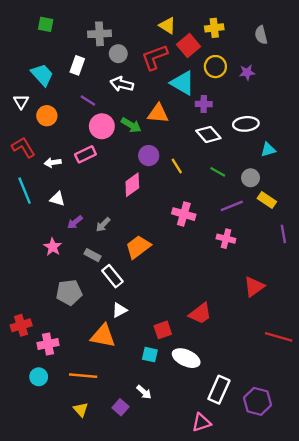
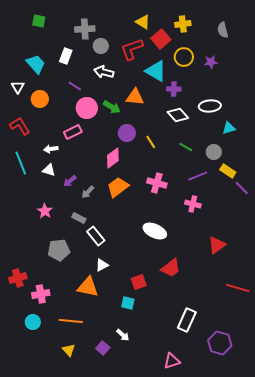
white arrow: (53, 163) -> (51, 149), moved
purple arrow: (75, 222) -> (70, 181), moved
purple line: (283, 234) -> (242, 188), moved, turned -35
orange trapezoid: (138, 247) -> (118, 187), moved
white ellipse: (186, 358) -> (155, 231), moved
white rectangle: (219, 390) -> (187, 320), moved

